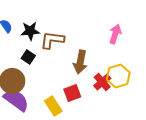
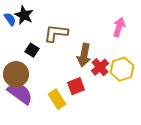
black star: (30, 31) -> (24, 15), moved, turned 30
red cross: (102, 82) -> (100, 67), moved

